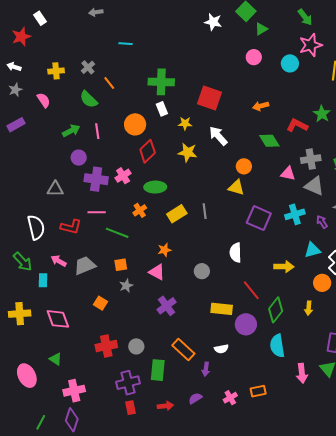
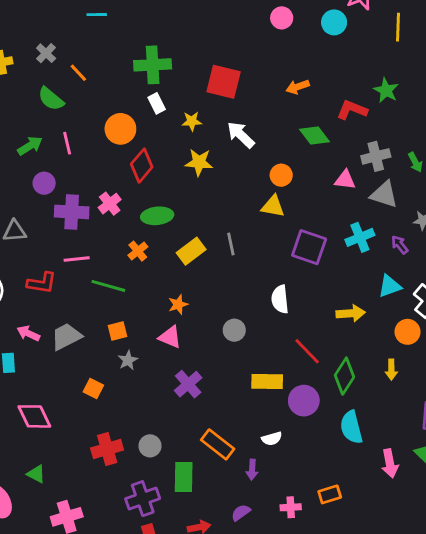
pink cross: (230, 398) -> (291, 507), turned 32

